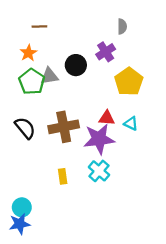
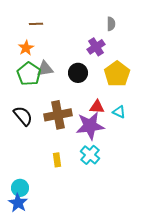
black circle: (76, 65) -> (78, 73), moved
blue star: (20, 224) -> (18, 203), turned -30

